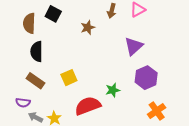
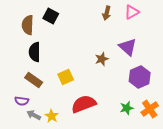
brown star: (88, 27) -> (102, 59), moved
purple triangle: (134, 46) -> (128, 47), turned -36
green star: (113, 90) -> (127, 108), moved

